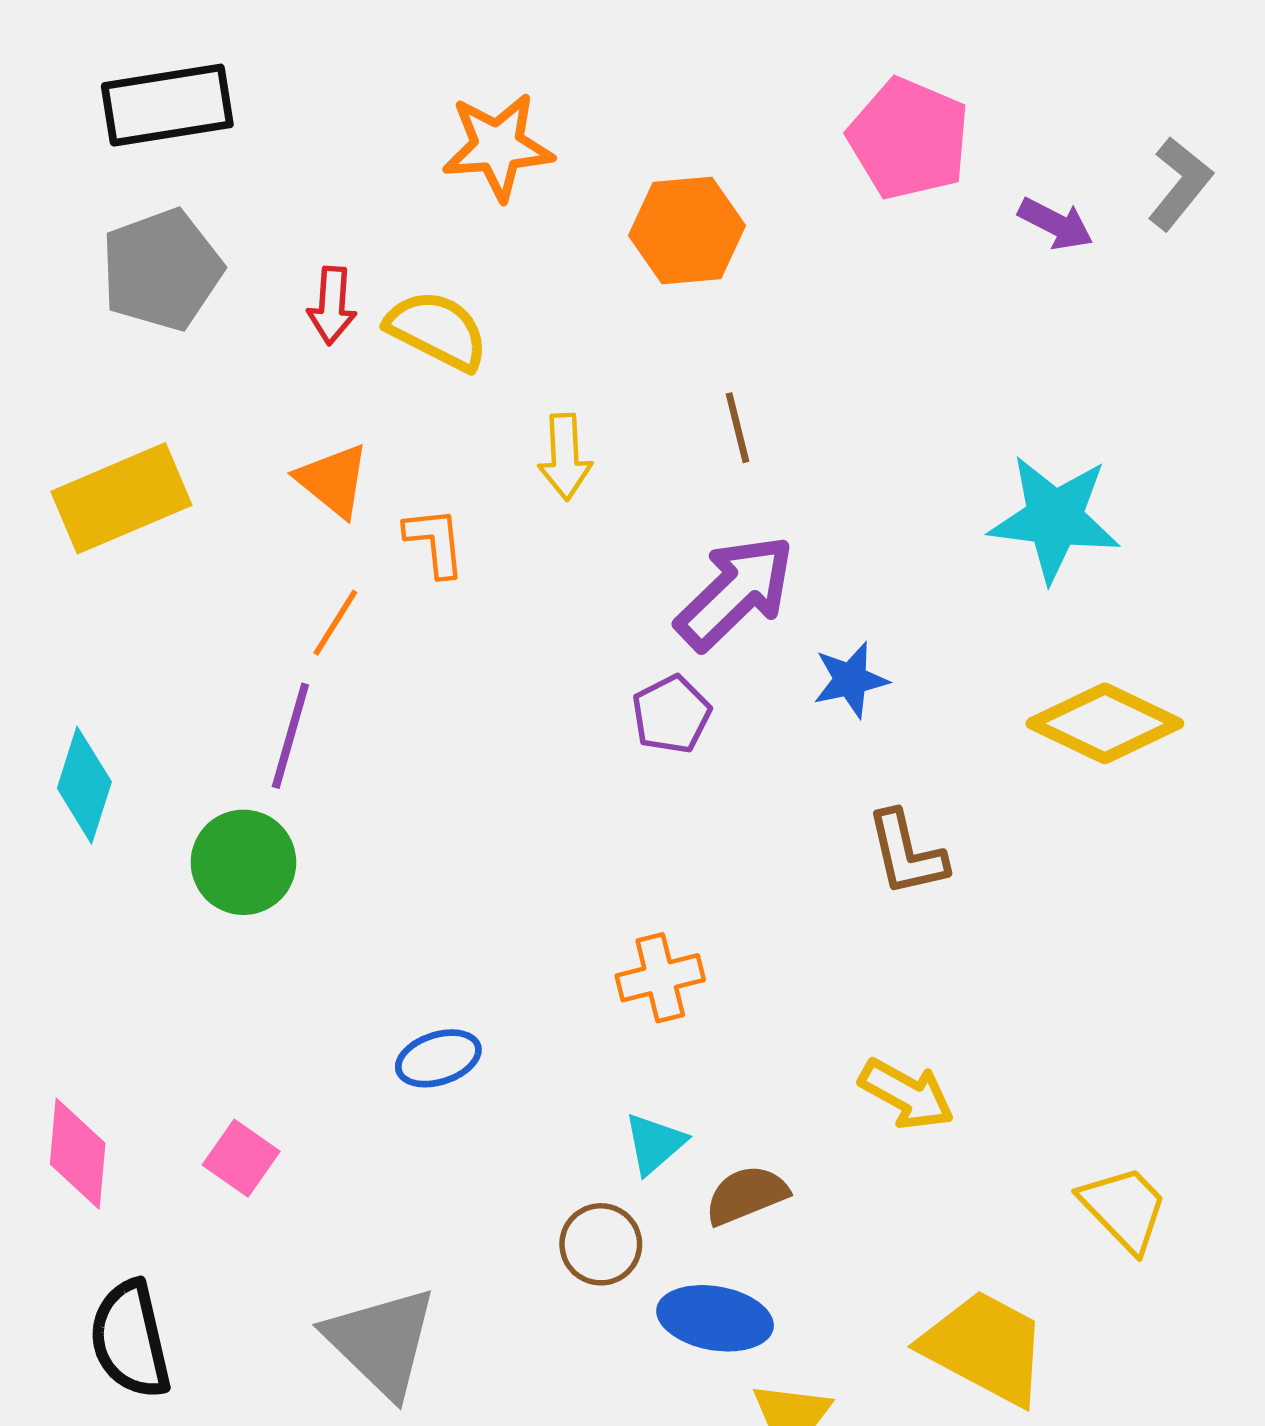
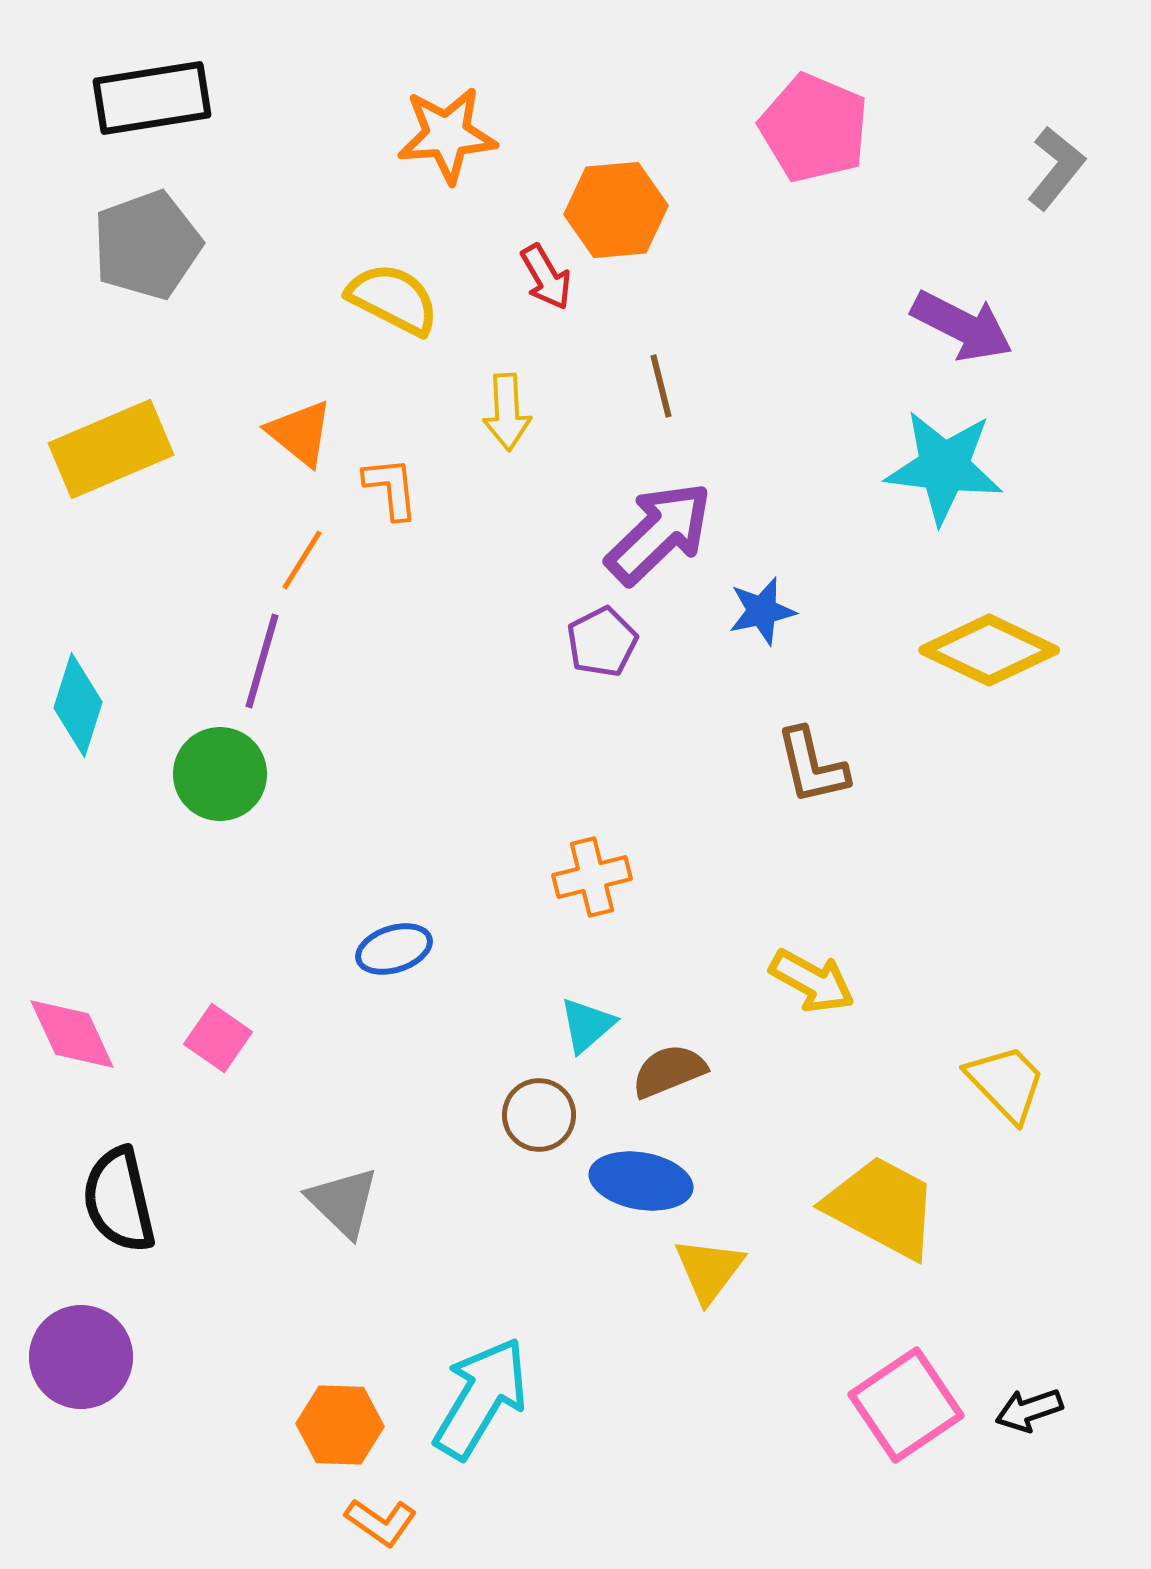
purple arrow: (1056, 224) -> (962, 326), moved, size x1.5
red arrow: (332, 306) -> (546, 277), moved, turned -34
pink diamond: (78, 1154) -> (72, 1034), turned -30
gray triangle: (381, 1342) -> (343, 1202), size x0.7

